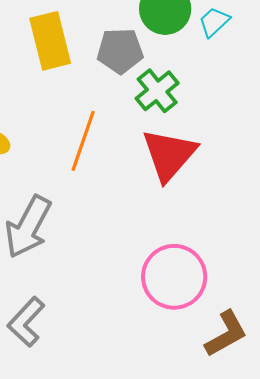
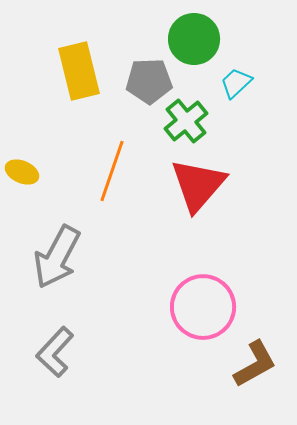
cyan trapezoid: (214, 22) -> (236, 83), moved

